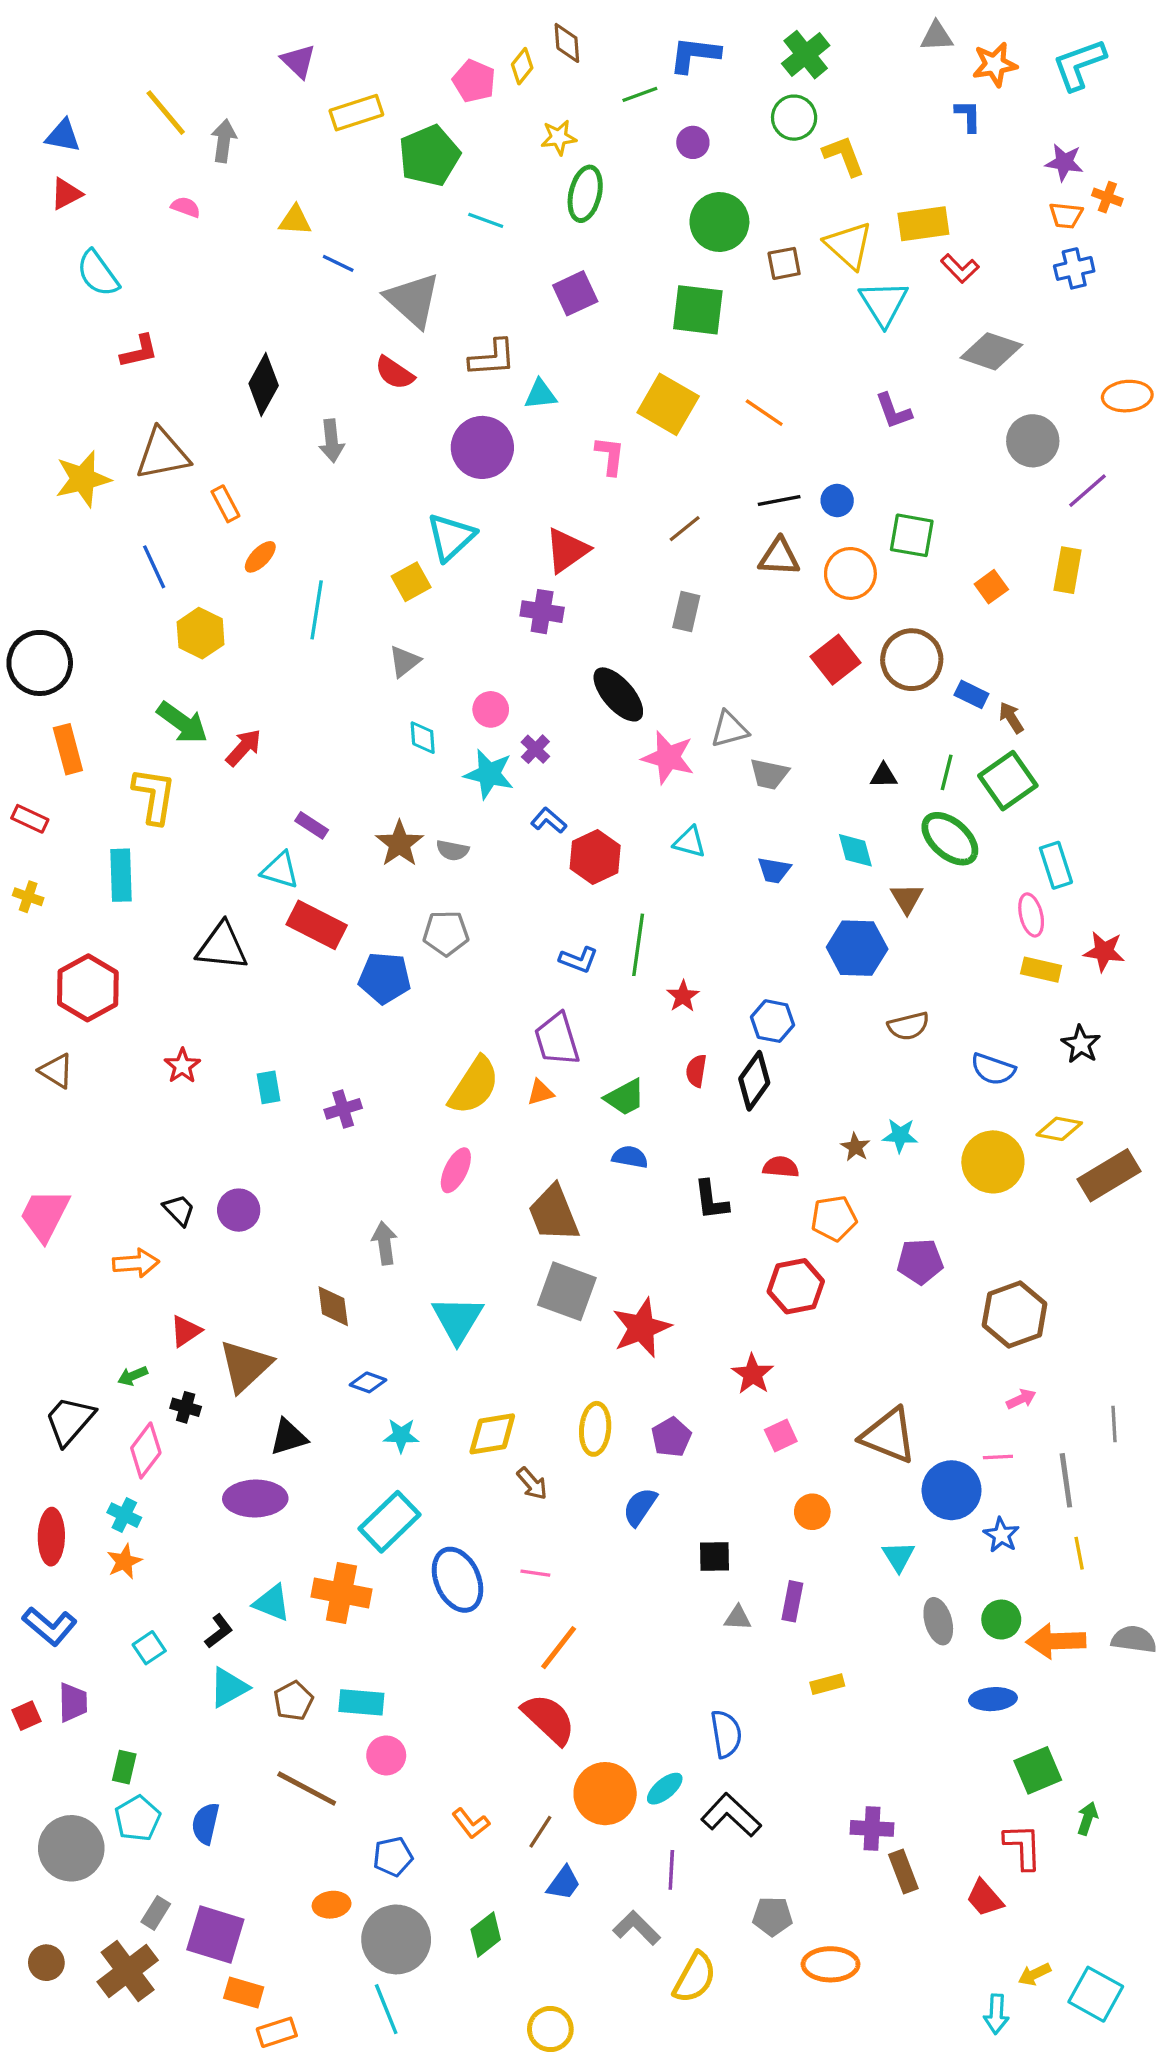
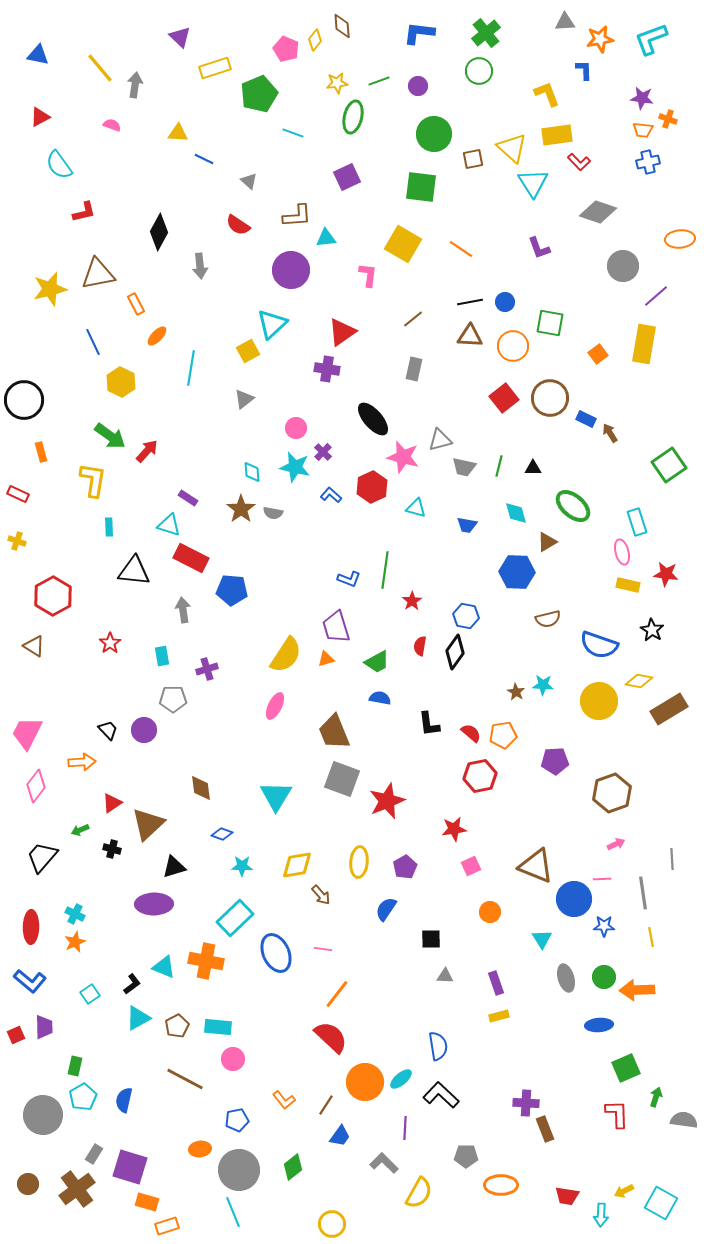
green line: (640, 94) -> (379, 81), moved
blue triangle: (63, 136) -> (38, 55), moved
yellow L-shape: (844, 156) -> (547, 94), moved
gray triangle: (413, 300) -> (249, 181), size x0.5
yellow rectangle: (1068, 570) -> (644, 344), size x1.4
cyan diamond: (423, 738) -> (252, 472), moved
orange rectangle: (68, 749) -> (41, 452), size x0.7
green line: (947, 772) -> (499, 466), moved
green square: (1008, 781) -> (669, 465), moved
red hexagon: (595, 857) -> (372, 487), moved
cyan rectangle: (121, 875) -> (109, 527), moved, size x0.6
brown triangle: (907, 898) -> (547, 542), turned 30
gray pentagon: (446, 933) -> (173, 699), moved
blue semicircle: (993, 1069) -> (599, 645), size x1.4
red semicircle: (781, 1167) -> (471, 733), moved, turned 35
gray arrow: (385, 1243) -> (183, 610), moved
red star: (753, 1374) -> (454, 829), turned 30
pink diamond: (146, 1450) -> (36, 786), moved
blue star: (1001, 1535) -> (604, 926), turned -30
purple rectangle: (792, 1601) -> (496, 983), moved, turned -30
gray semicircle: (1134, 1639) -> (684, 1120), moved
red trapezoid: (985, 1898) -> (567, 1196), moved, turned -40

